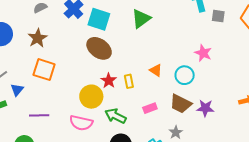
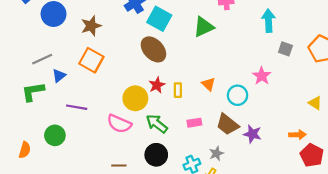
gray square: (218, 16) -> (285, 49), moved

